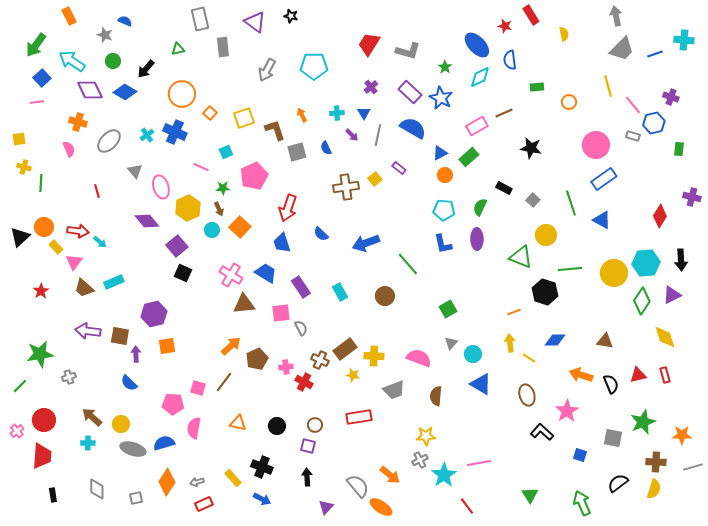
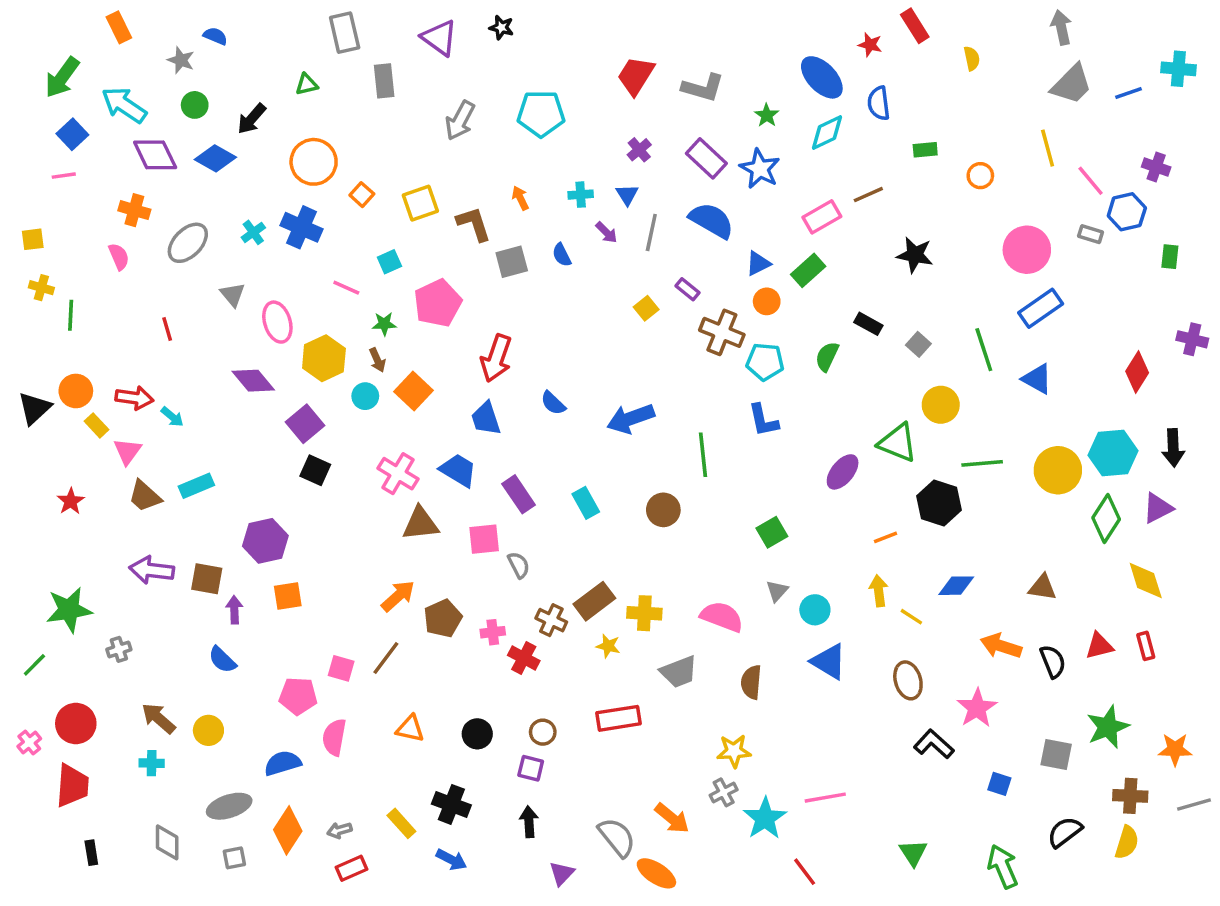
brown cross: (346, 187) -> (722, 332), moved, turned 30
purple ellipse: (477, 239) -> (843, 472), moved, turned 40
green line: (408, 264) -> (703, 455), turned 35
gray ellipse: (133, 449) -> (229, 806), moved, turned -35

